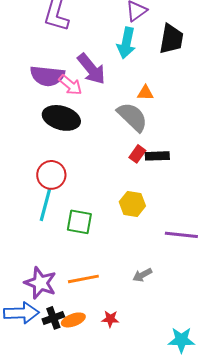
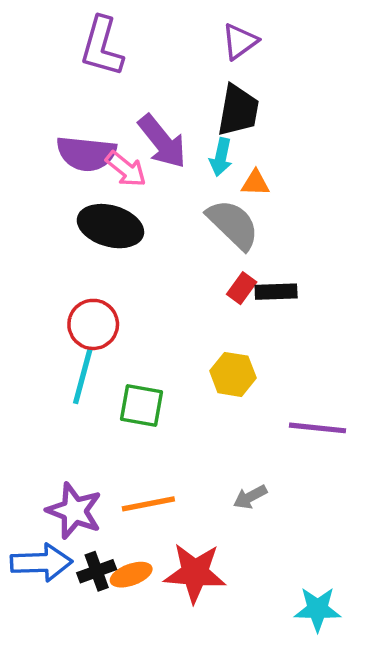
black trapezoid: (171, 39) -> (238, 110), moved
cyan arrow: (126, 43) -> (221, 157), moved, size x0.7
red star: (110, 319) -> (195, 573), size x2.0

